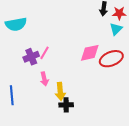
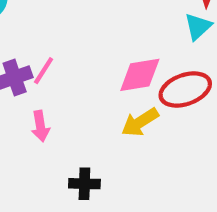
yellow arrow: (60, 91) -> (140, 122), moved, turned 60

